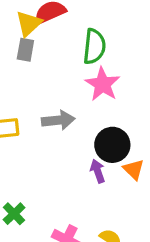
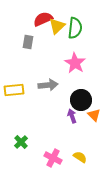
yellow triangle: (29, 24) -> (57, 26), moved
green semicircle: (94, 46) -> (75, 28), moved

